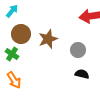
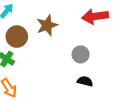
brown star: (48, 39) -> (47, 25), moved

